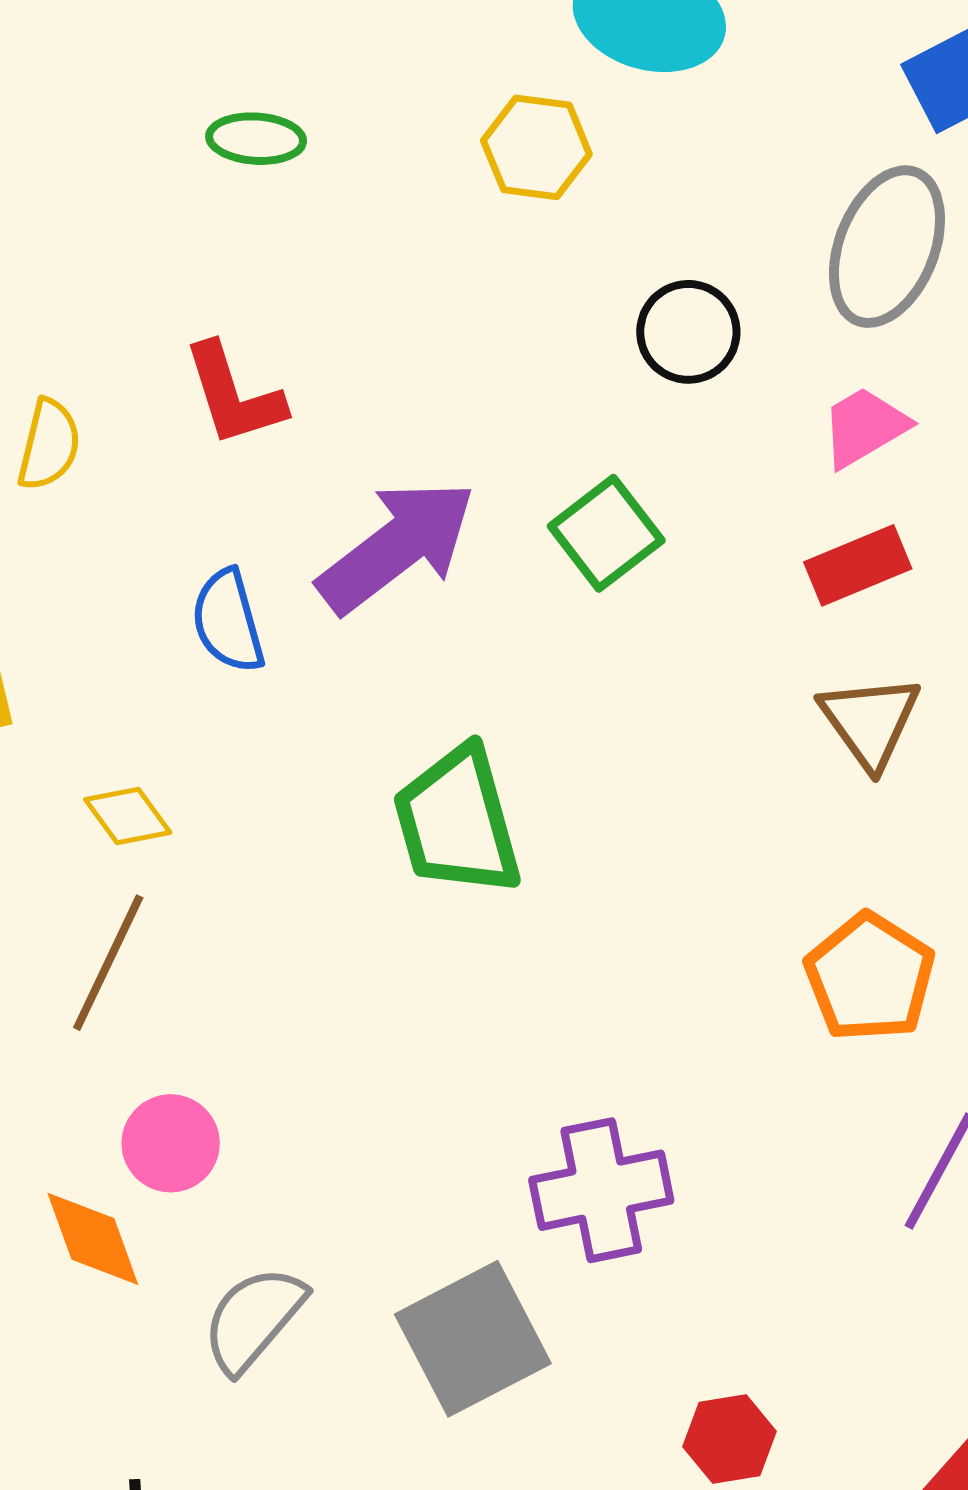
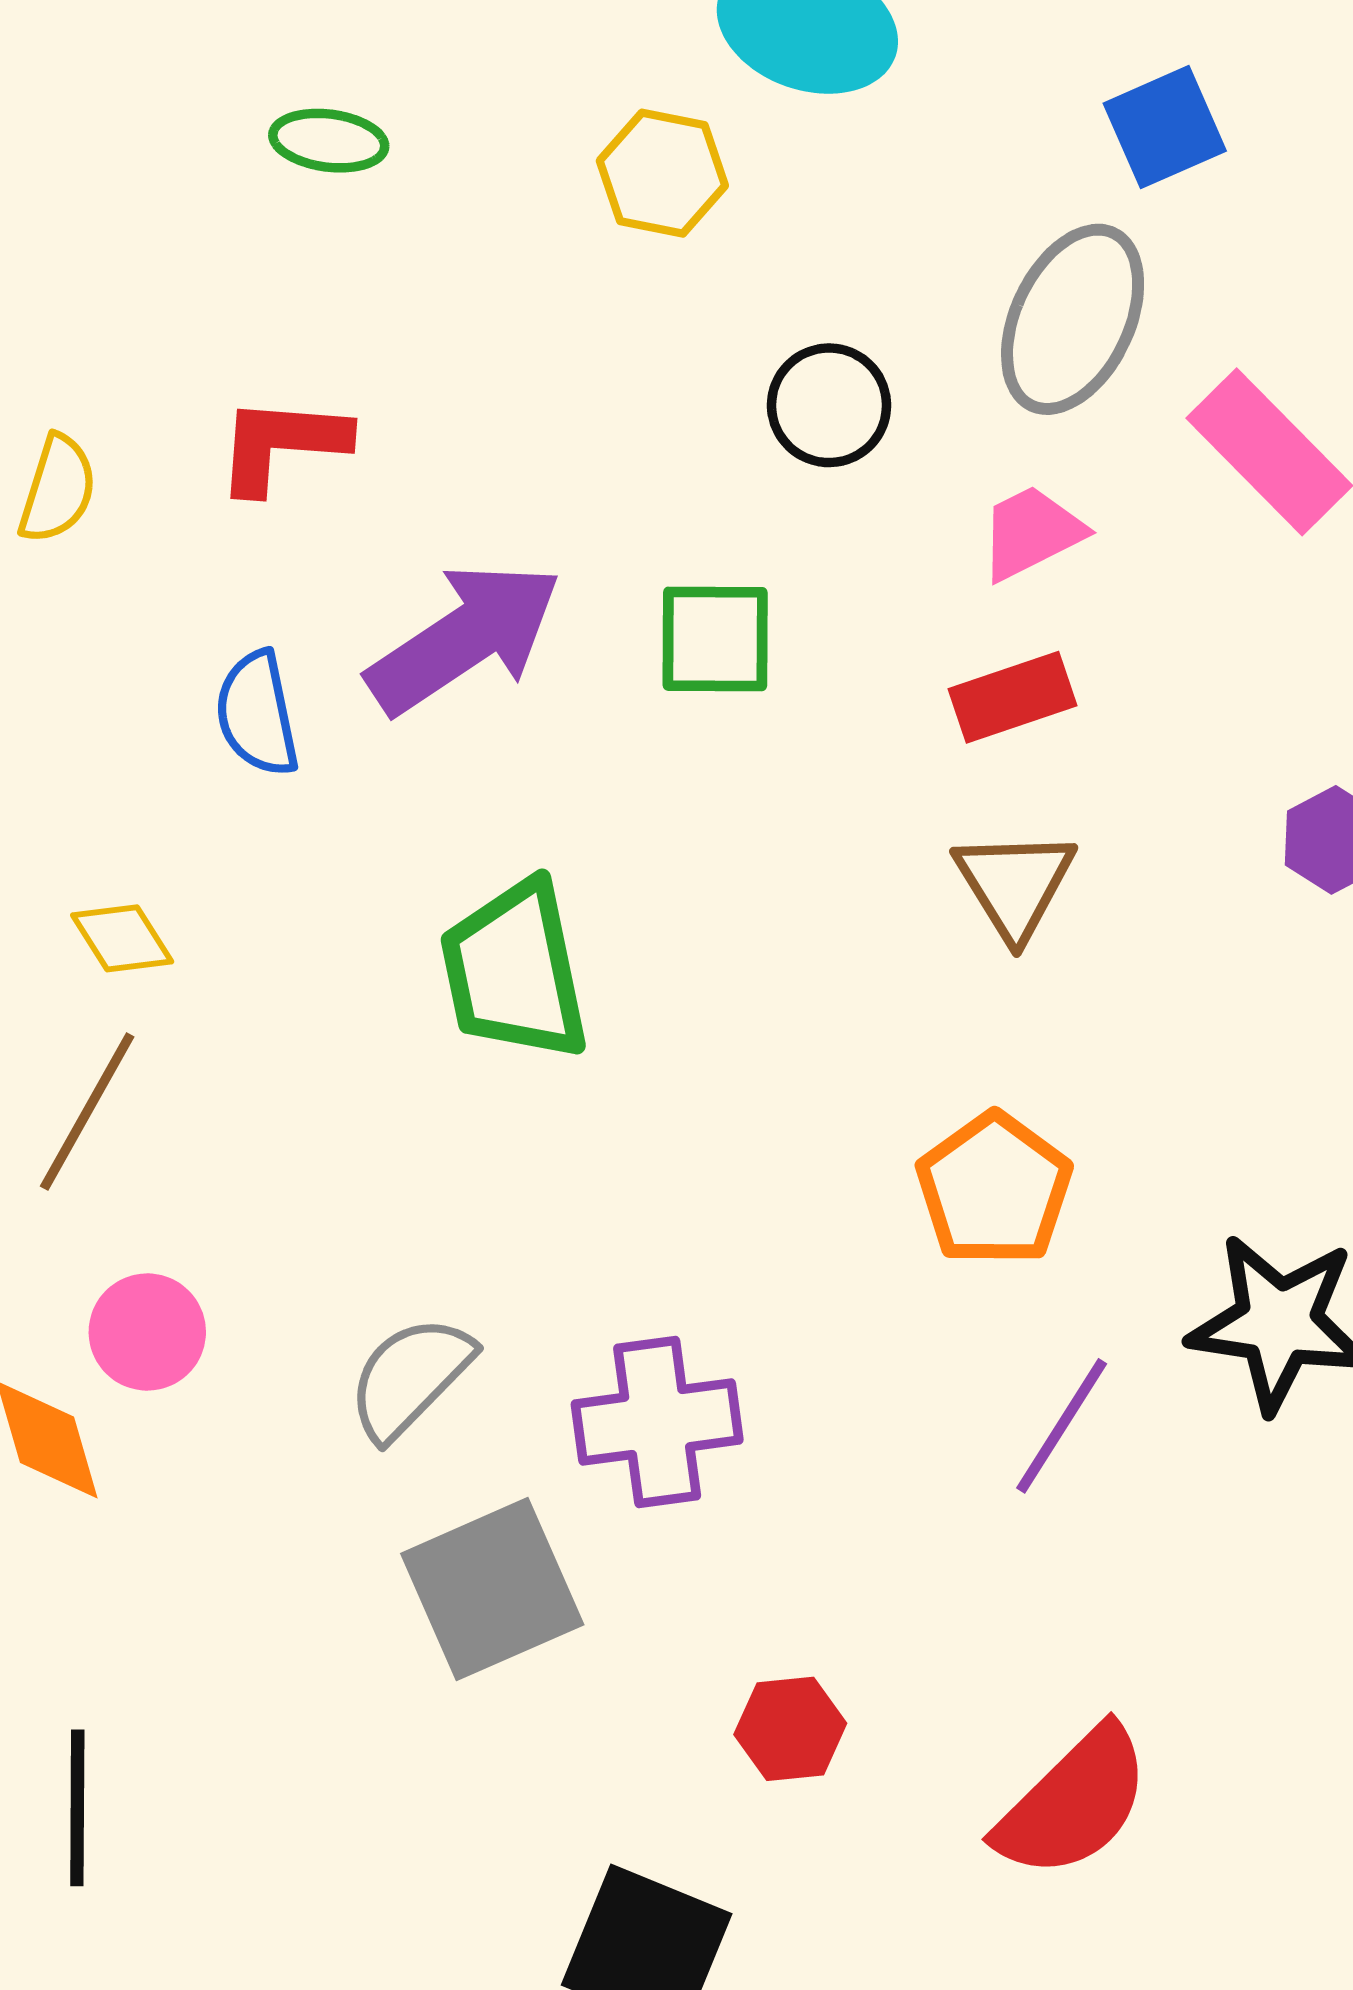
red L-shape: (234, 395) -> (282, 444), turned 108
green square: (606, 533) -> (715, 639), turned 34
gray semicircle: (254, 1319) -> (410, 1378), moved

